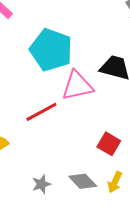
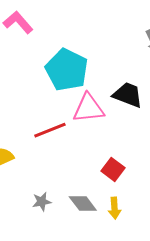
yellow arrow: (115, 182) -> (114, 208), turned -35

